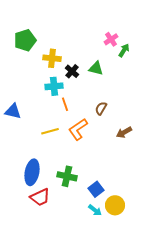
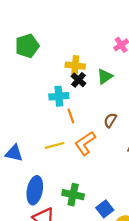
yellow cross: (52, 58) -> (75, 66), moved
green triangle: (96, 68) -> (105, 77), turned -49
blue triangle: (13, 111) -> (14, 153), moved

